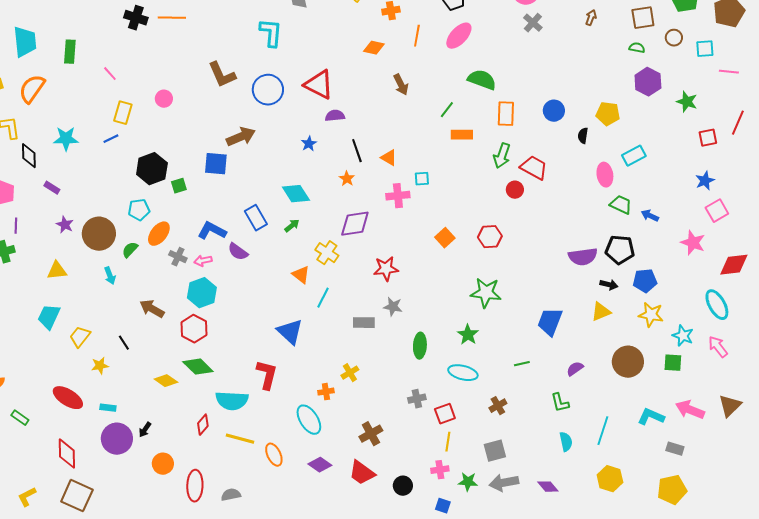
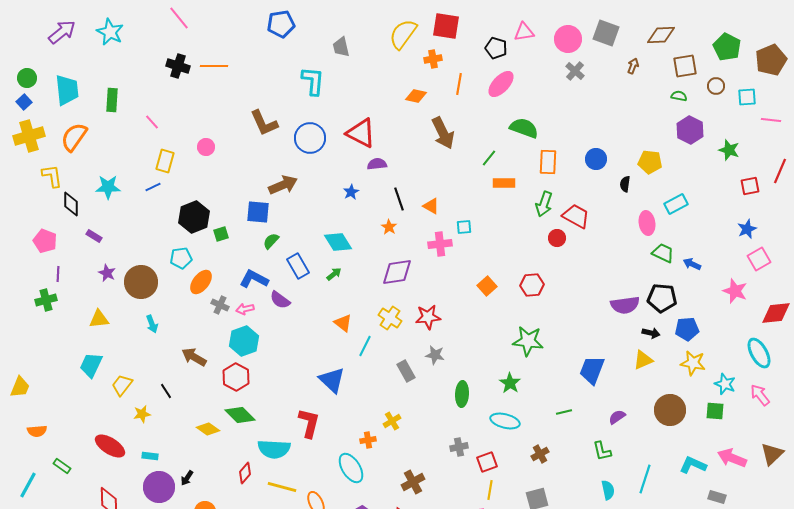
brown arrow: (401, 85) -> (443, 133), size x1.5
green semicircle: (130, 250) -> (271, 241), moved
yellow cross: (327, 253) -> (390, 318), moved
gray rectangle: (364, 323) -> (406, 371), turned 60

